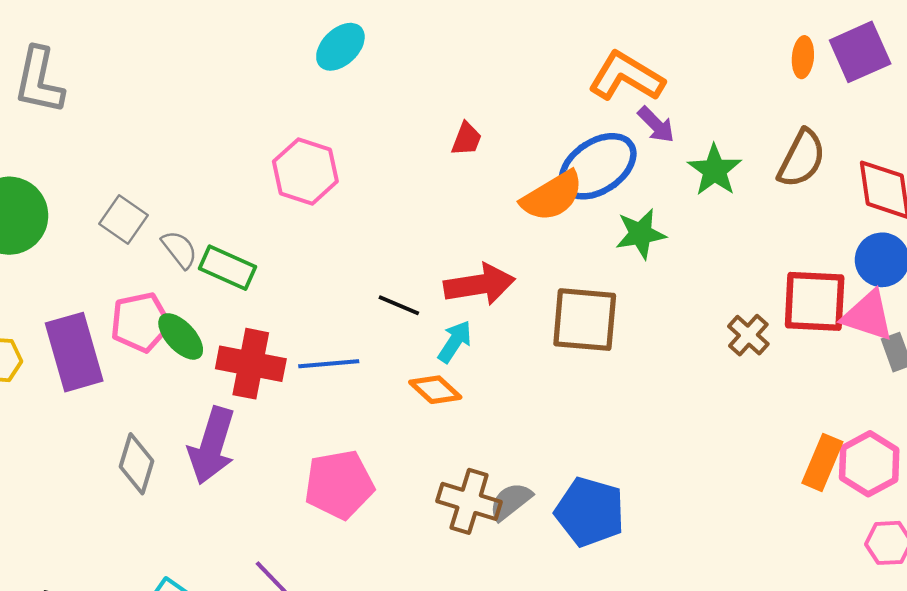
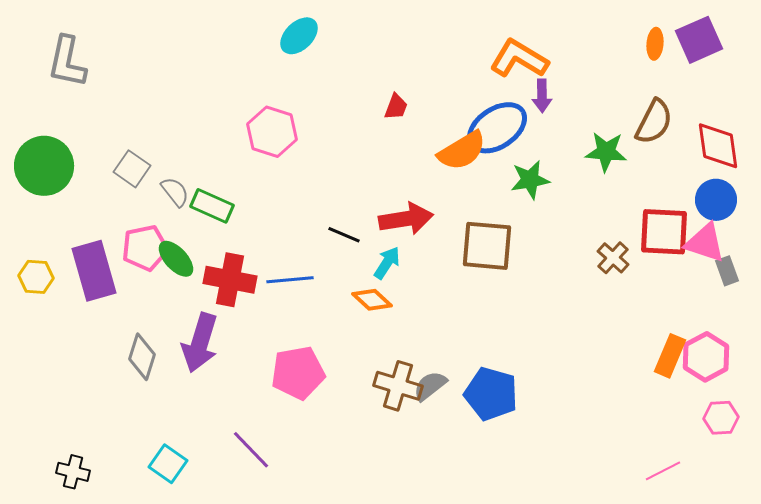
purple arrow: (656, 125) -> (542, 96), turned 44
green star: (715, 170) -> (606, 152), moved, turned -30

